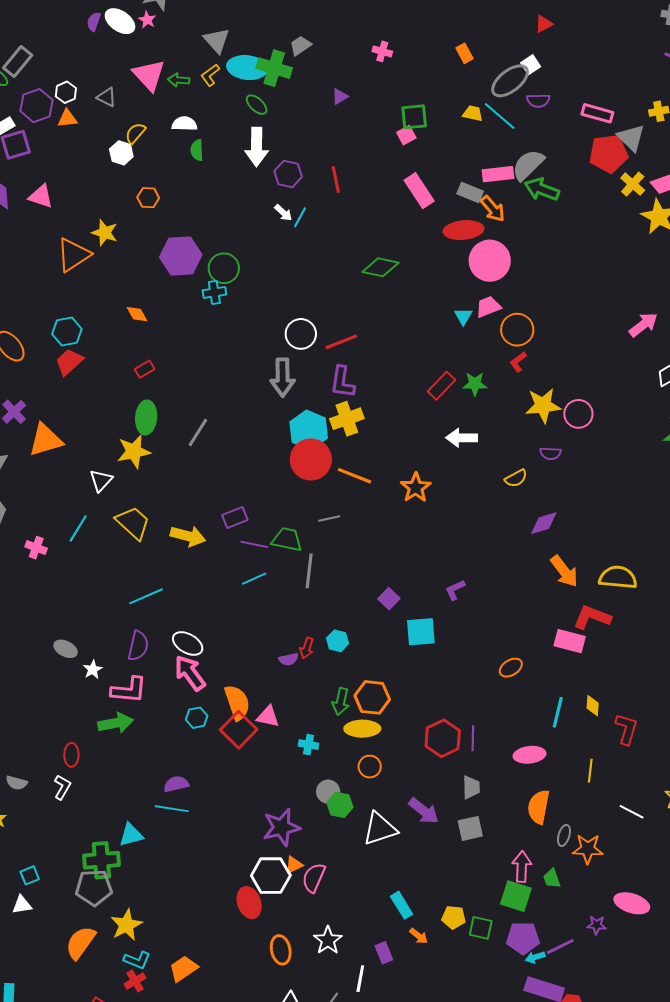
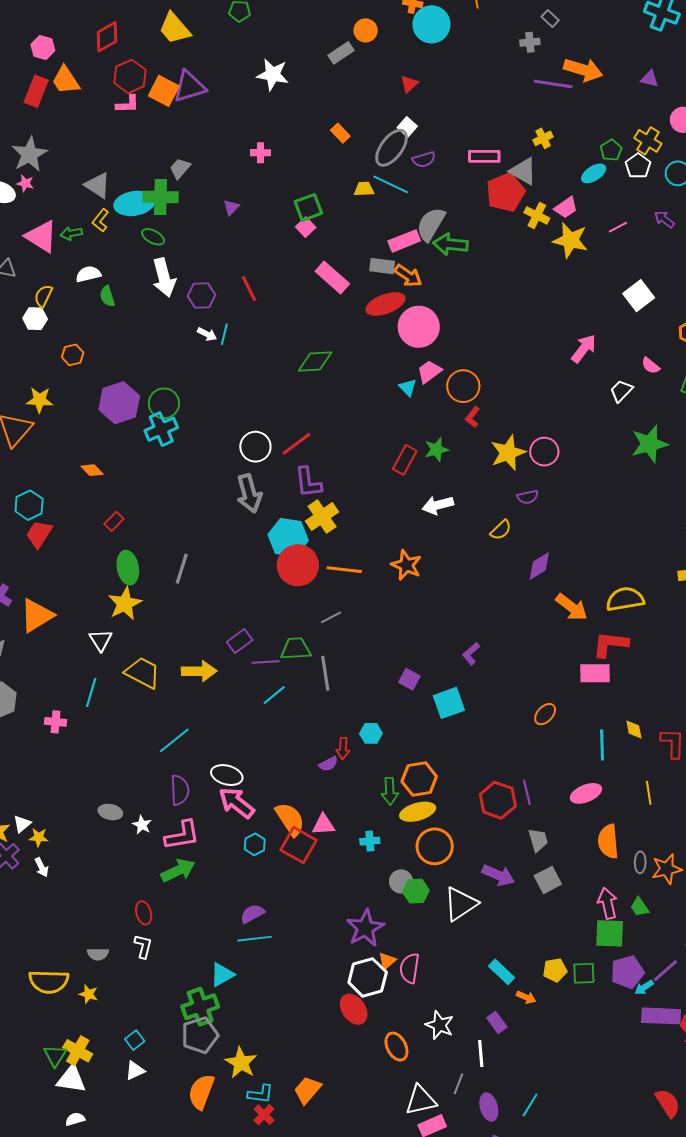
cyan cross: (214, 292) -> (161, 429), size x1.4
orange circle: (370, 767) -> (435, 846), size x1.6

